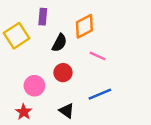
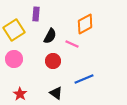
orange diamond: (84, 26) -> (85, 24), moved
pink line: (98, 56) -> (72, 44), moved
pink circle: (34, 86) -> (14, 59), moved

